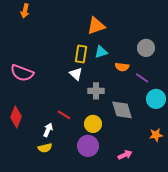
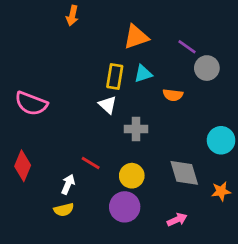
orange arrow: (25, 11) -> (72, 16), moved
purple line: (142, 78) -> (187, 47), moved
gray diamond: (122, 110) -> (184, 173), moved

